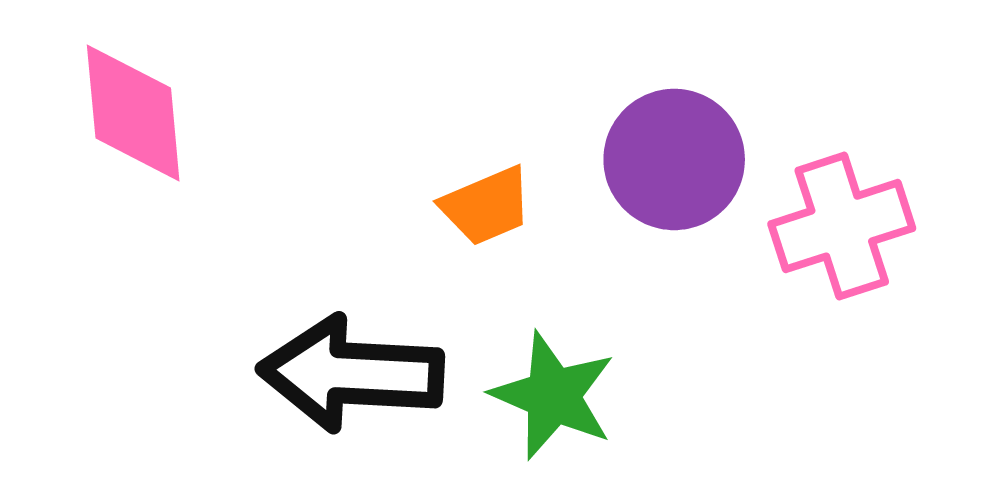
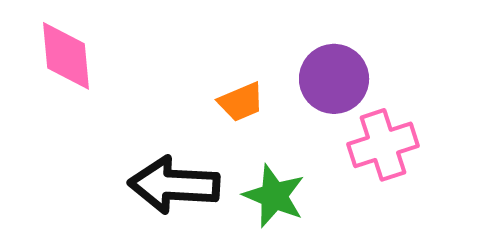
pink cross: (842, 226) -> (383, 145), moved

